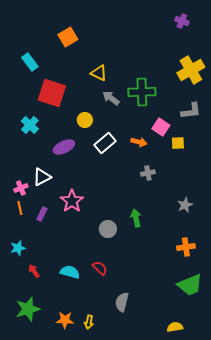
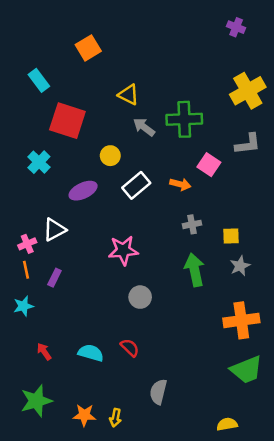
yellow square: (178, 143) -> (231, 236), moved
pink star: (72, 201) -> (123, 250), moved, turned 30
green arrow: (136, 218) -> (195, 270), moved, size x1.4
orange cross: (186, 247) -> (241, 320), size x1.5
cyan star: (18, 248) -> (23, 306), moved

